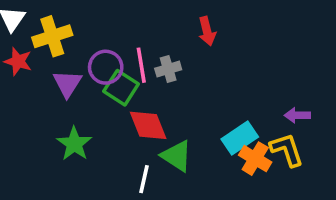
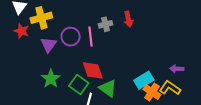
gray cross: (168, 69) -> (105, 24), moved
green square: (121, 88) -> (79, 85), moved
yellow L-shape: (287, 150) -> (170, 88), turned -40

